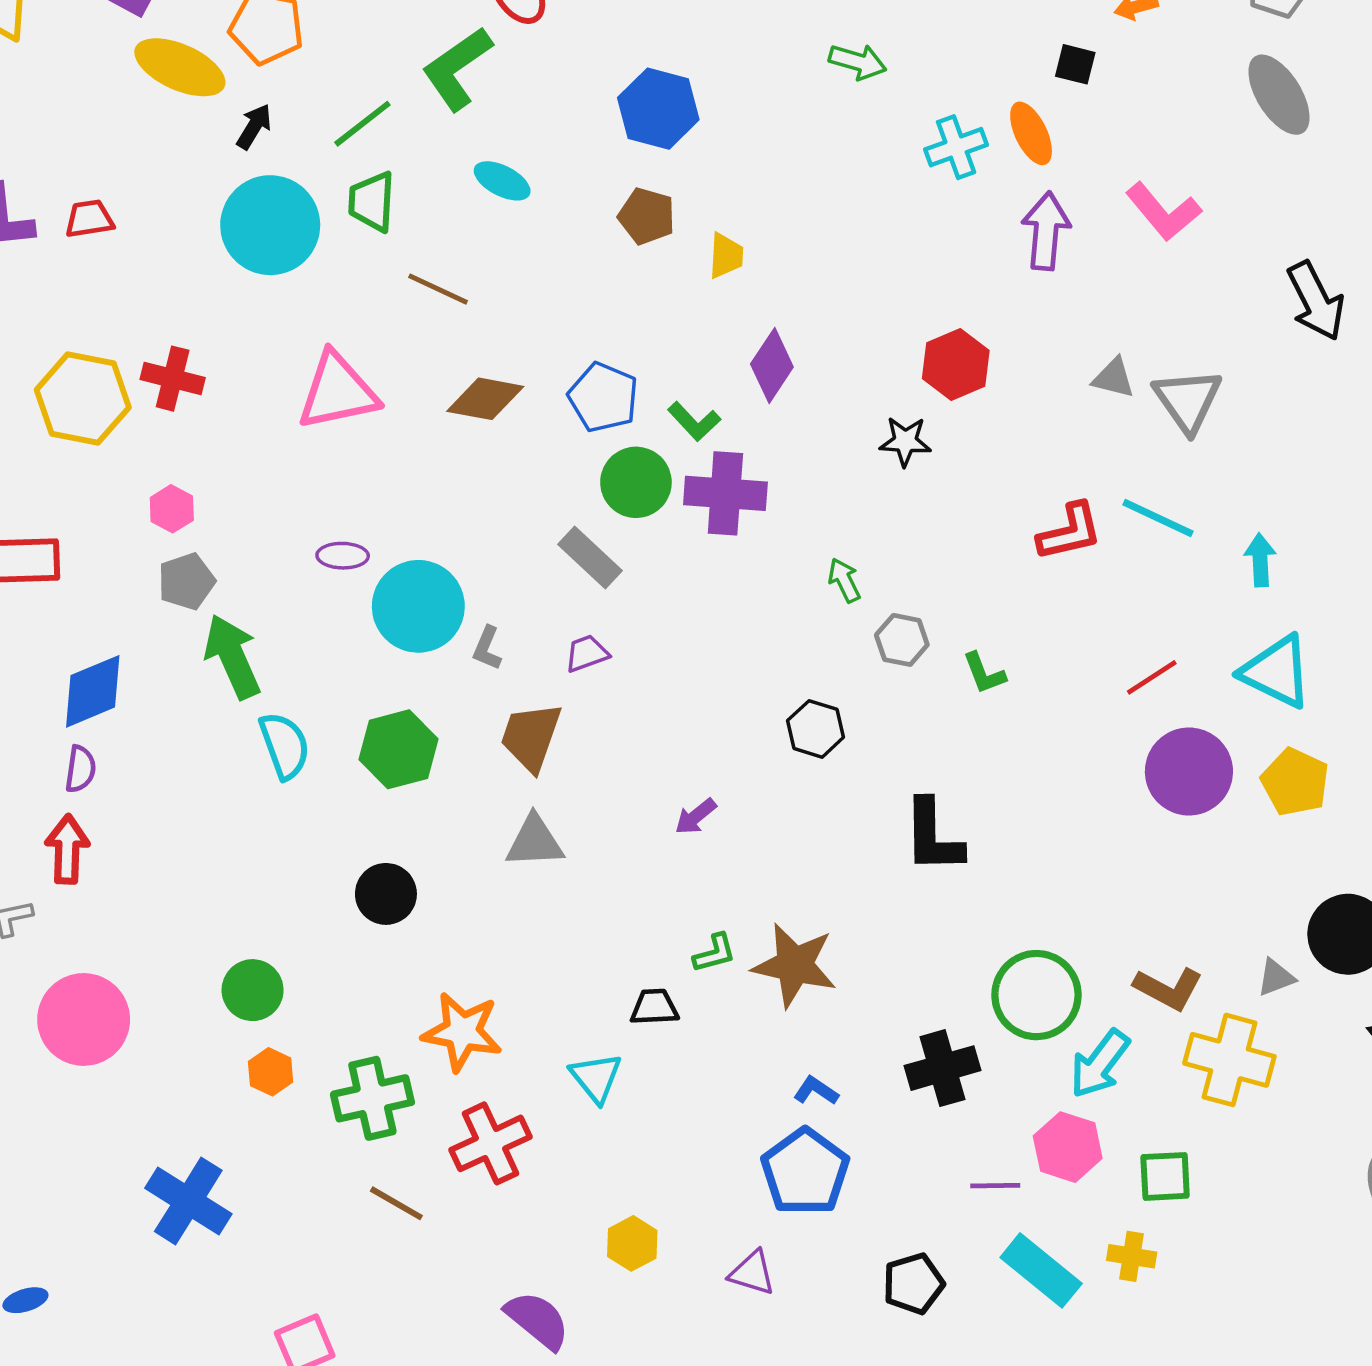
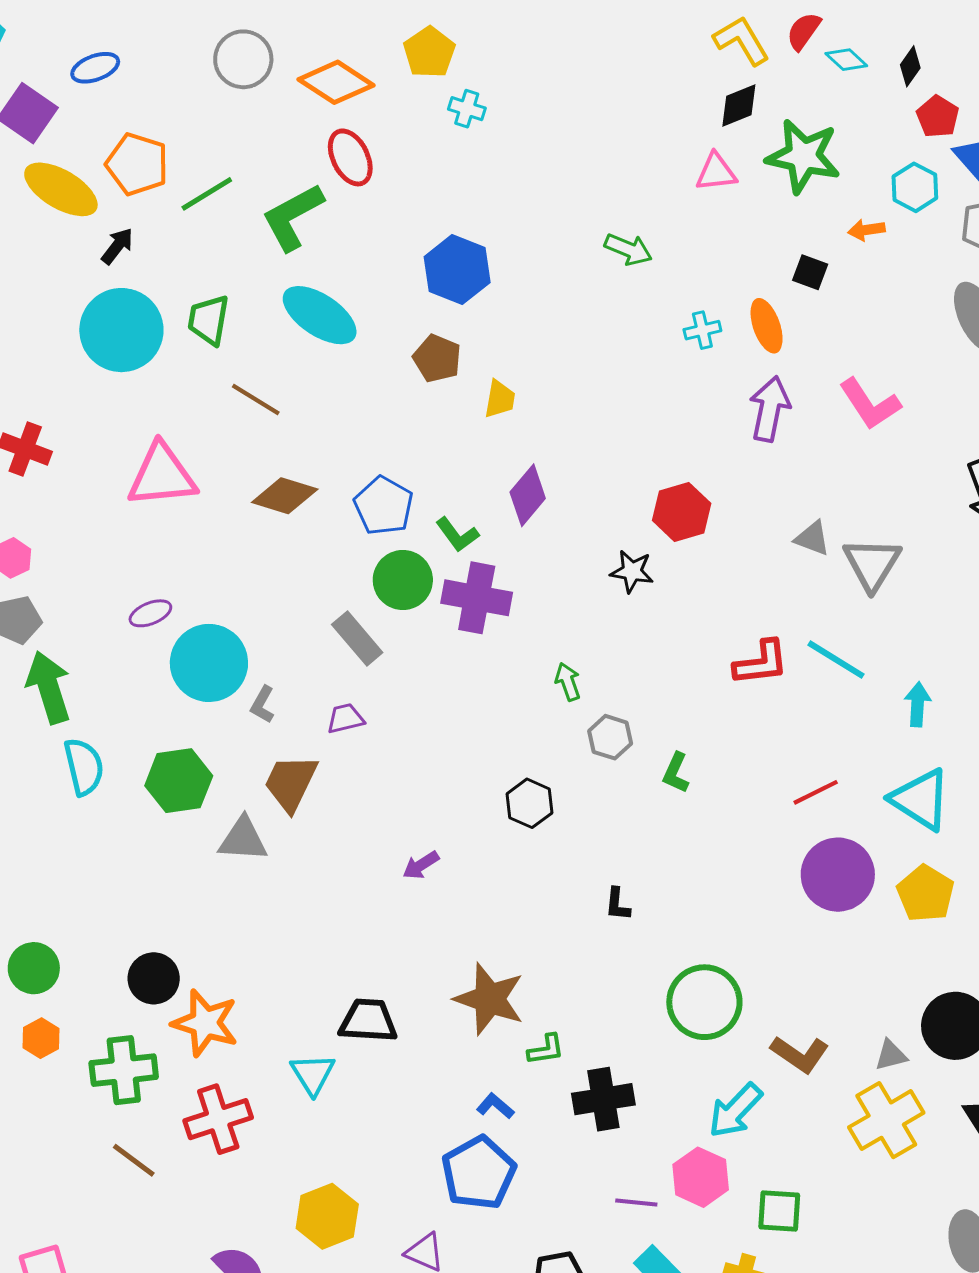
green line: (362, 124) -> (207, 194), moved
cyan cross: (956, 147) -> (702, 330), size x0.7
cyan ellipse: (502, 181) -> (320, 315), size x1.6
purple ellipse: (343, 556) -> (150, 613), turned -30
green L-shape: (984, 673) -> (676, 773), turned 39
black L-shape: (933, 836) -> (617, 904), size x0.5
gray triangle: (535, 842) -> (243, 839), moved
black circle: (386, 894) -> (154, 978), moved
green L-shape: (714, 953) -> (546, 1050), moved
green circle: (1036, 995) -> (704, 1002), moved
black trapezoid: (654, 1007) -> (368, 1021), size x1.4
yellow cross: (1229, 1060) -> (886, 1120), moved, turned 38
yellow hexagon: (632, 1243) -> (327, 1216), size x1.4

